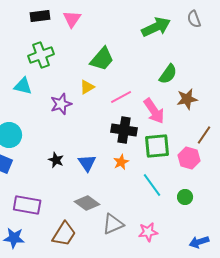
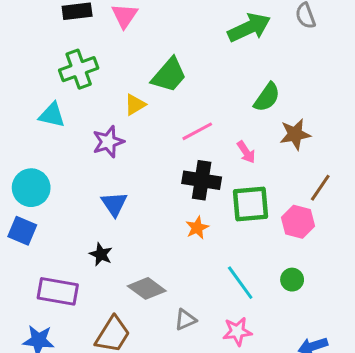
yellow triangle: (87, 87) -> (135, 105), moved
pink arrow: (154, 111) -> (246, 152), size x0.6
black star: (56, 160) -> (101, 254), moved
blue triangle: (87, 163) -> (114, 204), moved
cyan line: (152, 185) -> (240, 283), moved
gray triangle: (113, 224) -> (185, 320), size x0.7

